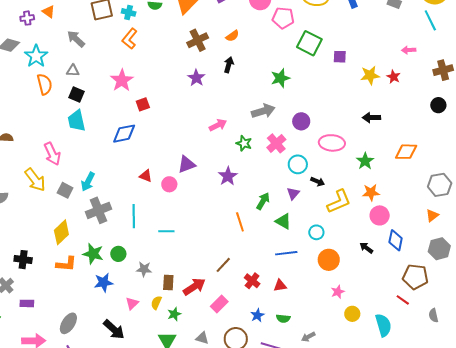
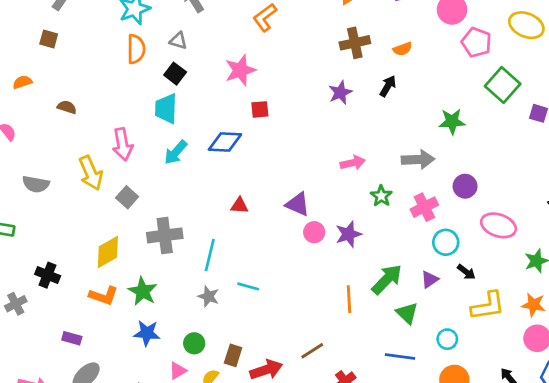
purple triangle: (186, 164) -> (298, 204), turned 30
red triangle: (146, 176) -> (239, 206), turned -32
cyan arrow: (88, 182) -> (176, 152), moved
pink circle: (169, 184) -> (314, 232), moved
green arrow: (263, 201) -> (387, 279), size x1.4
green circle: (118, 254) -> (194, 343), moved
gray star: (144, 269) -> (208, 296), moved
purple rectangle: (27, 303) -> (72, 338), moved

